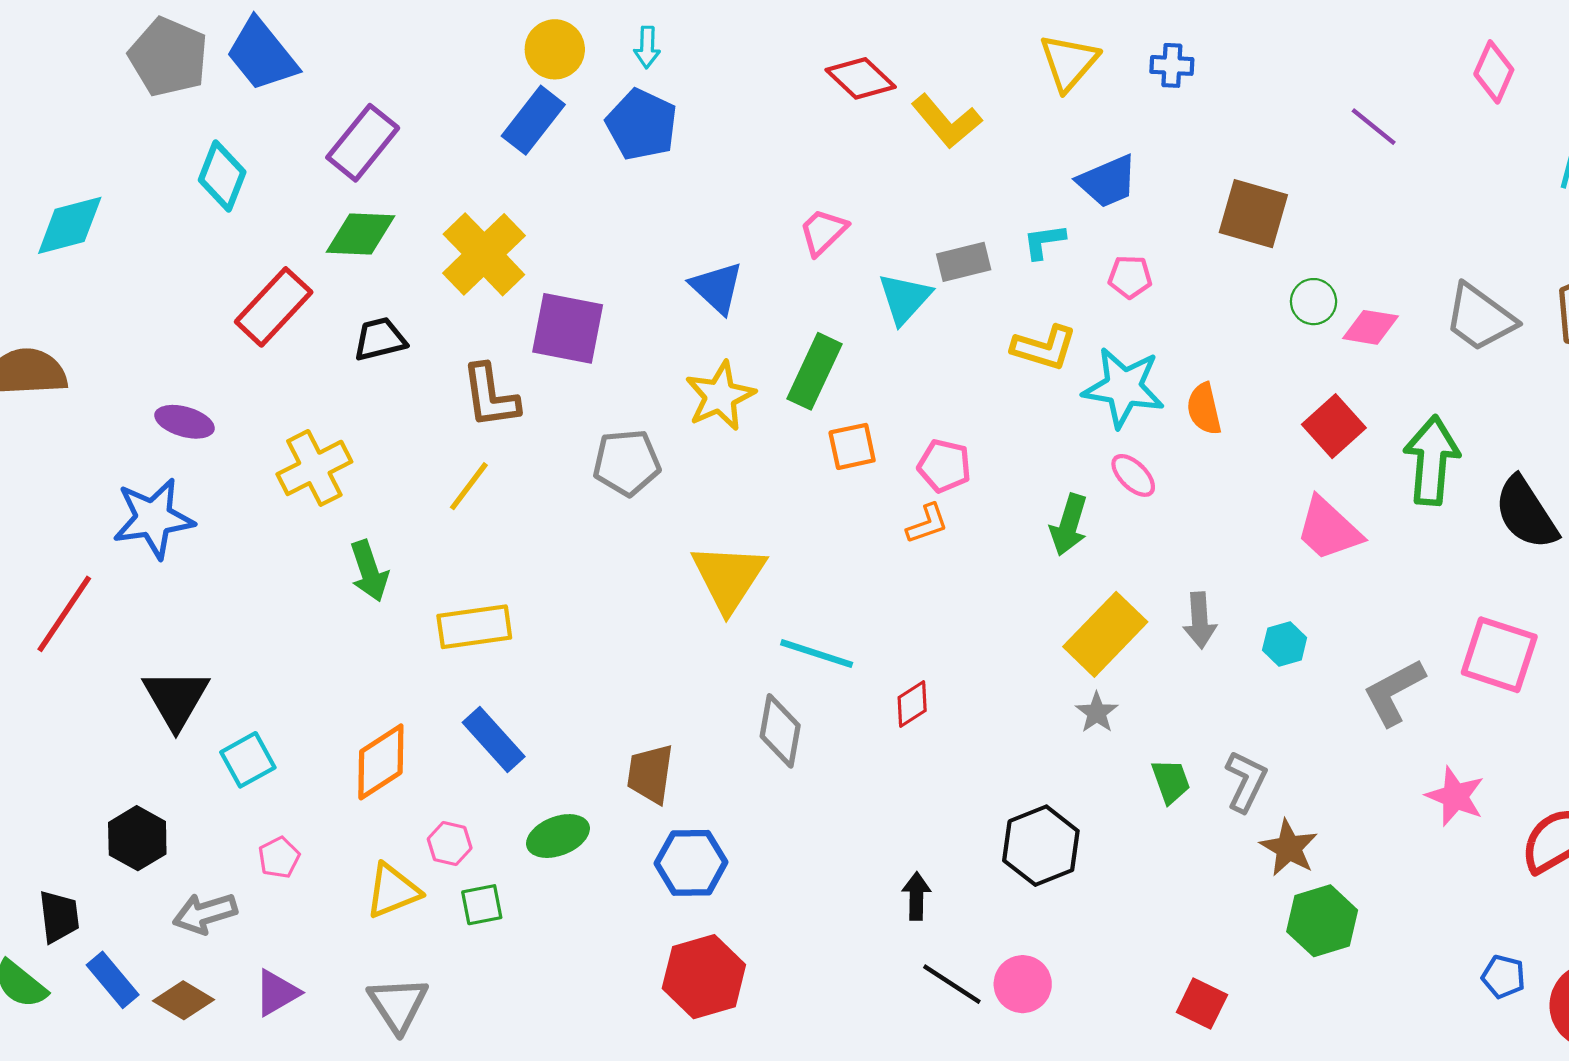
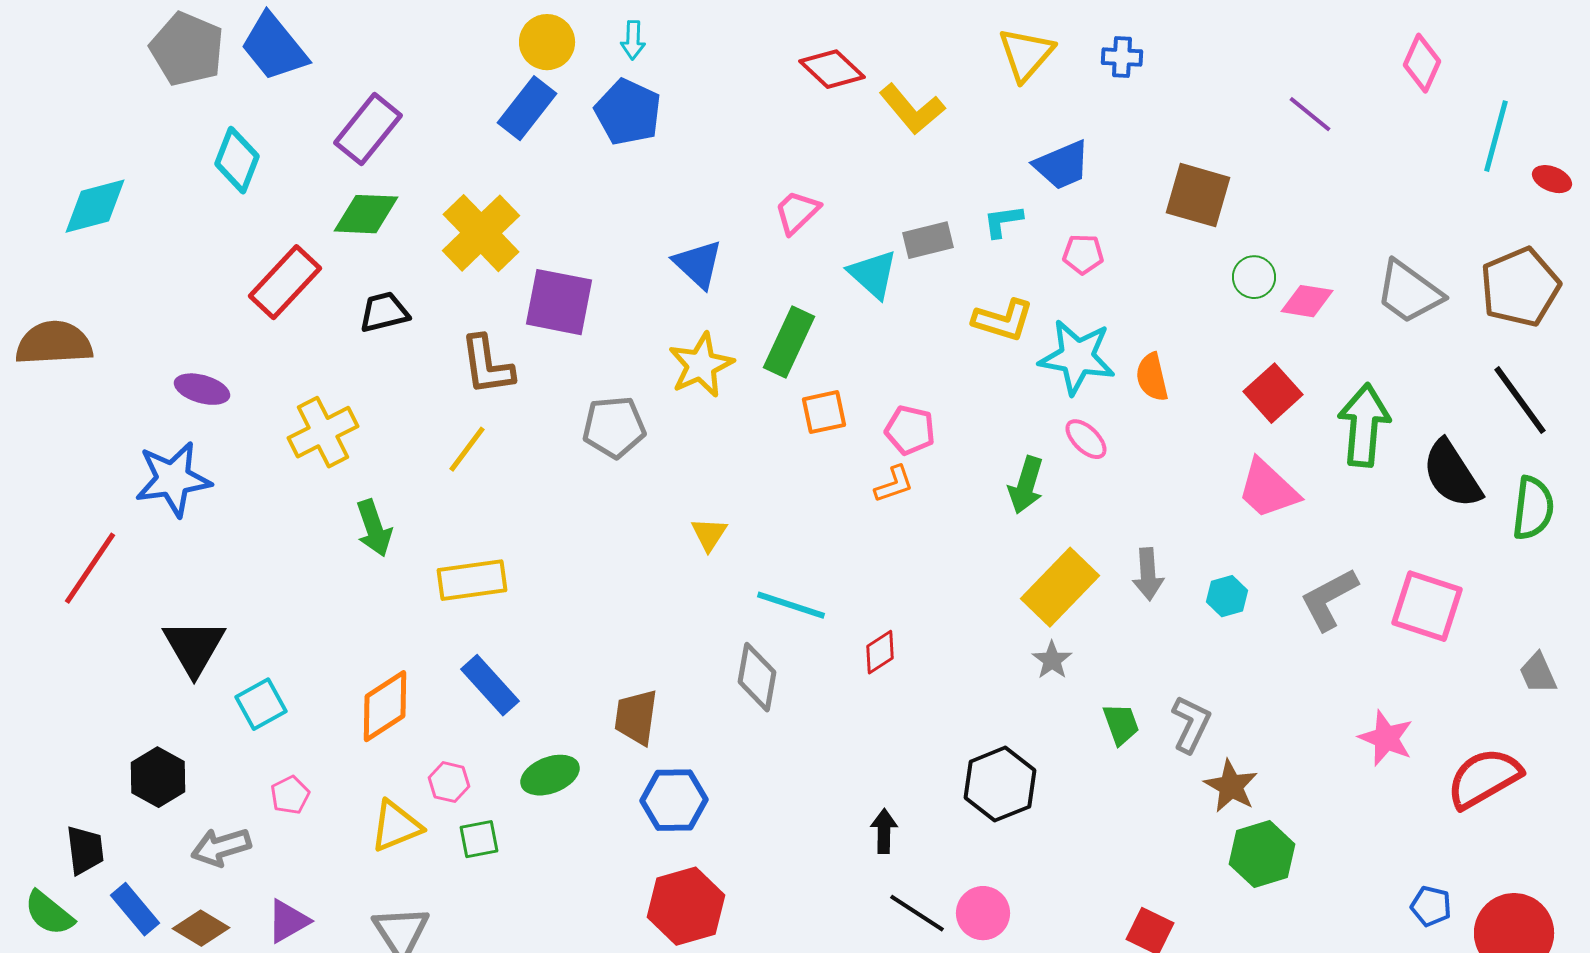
cyan triangle: (905, 298) -> (873, 274), turned -30
yellow triangle: (729, 577) -> (709, 534), size x0.5
gray L-shape: (1394, 692) -> (1329, 599), moved

